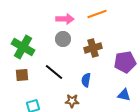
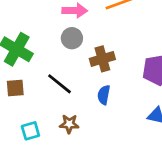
brown cross: (93, 48) -> (102, 59), moved
brown star: (72, 101) -> (69, 124), moved

